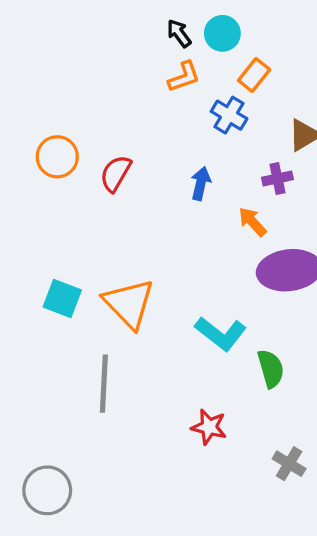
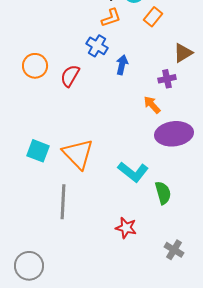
blue cross: (229, 115) -> (97, 46), moved
blue arrow: (201, 183) -> (122, 65), moved

